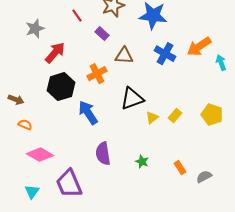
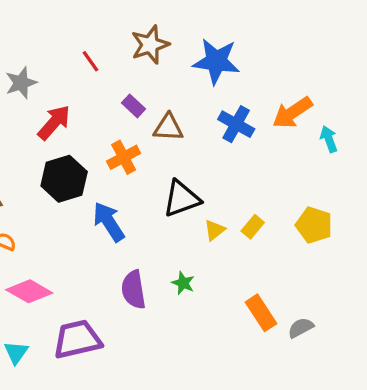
purple rectangle: (102, 34) -> (134, 106), moved
green star: (142, 162) -> (183, 283), moved
orange rectangle: (180, 168) -> (261, 313), size x1.5
purple trapezoid: (69, 184) -> (77, 339), turned 100

